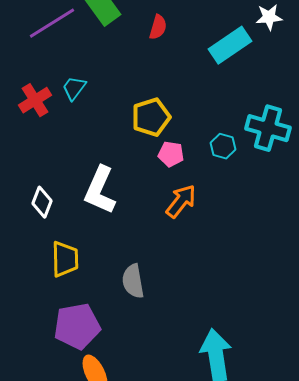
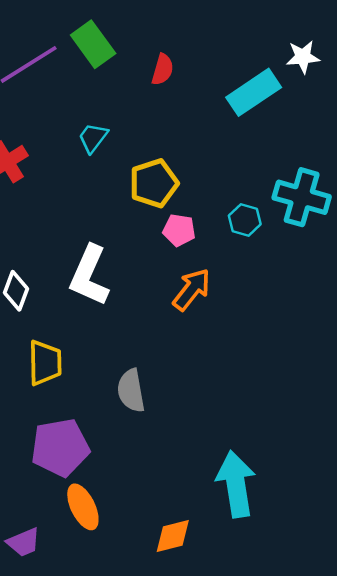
cyan trapezoid: (74, 88) -> (93, 138), moved

